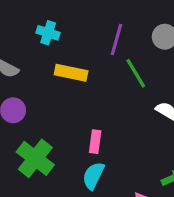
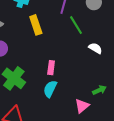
yellow rectangle: (71, 73) -> (36, 25), turned 60

